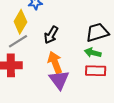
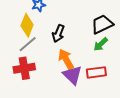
green arrow: (93, 53) -> (101, 44), turned -49
red rectangle: (96, 71) -> (96, 72), moved

